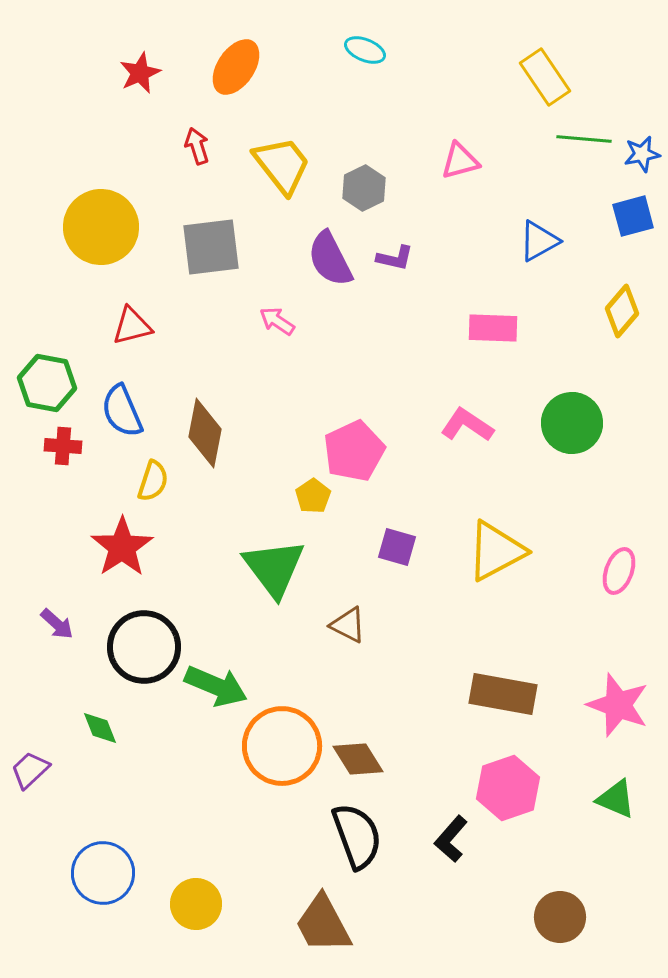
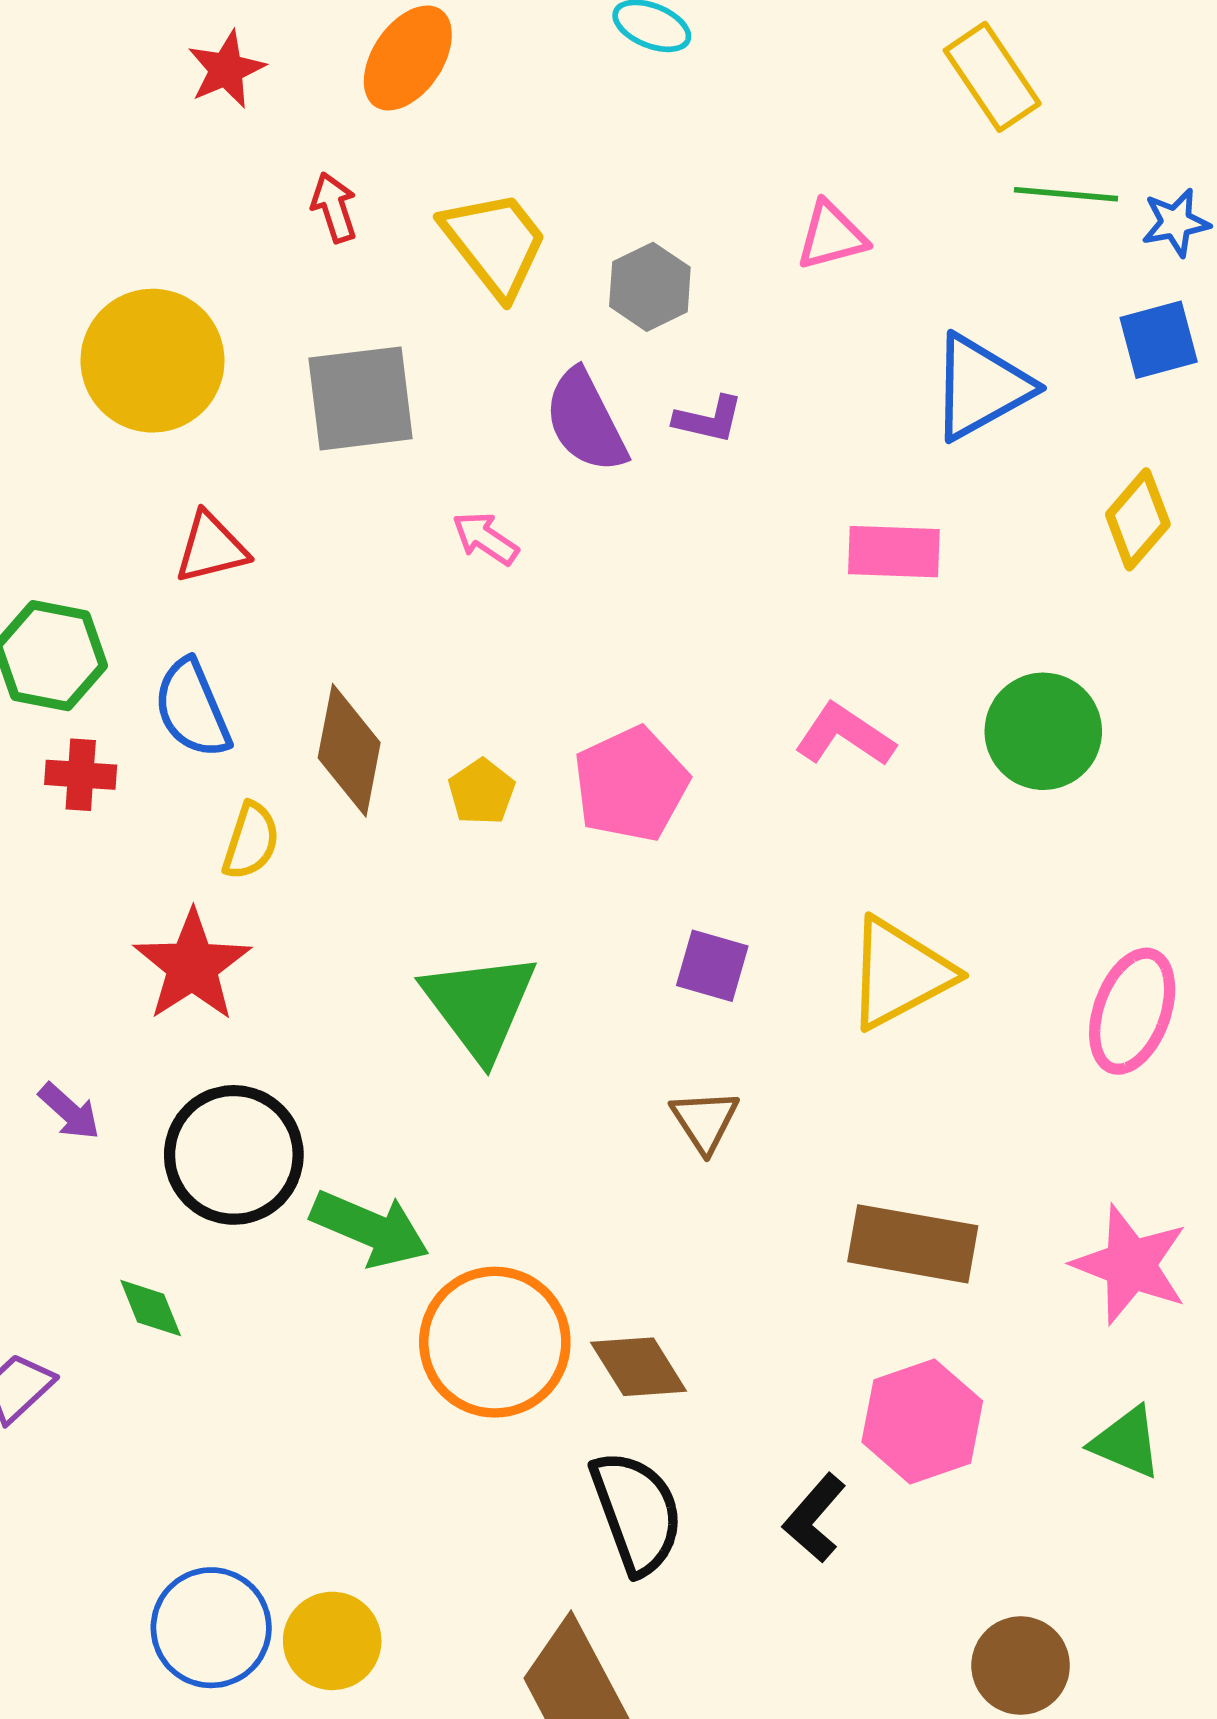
blue triangle: (539, 241) -> (981, 387), size x1.4
yellow pentagon: (313, 496) -> (482, 792), moved
pink ellipse: (619, 571) -> (1132, 1011), size x1.4
brown triangle: (348, 625) -> (705, 1121), moved, turned 30
blue circle: (103, 873) -> (211, 1628), moved

